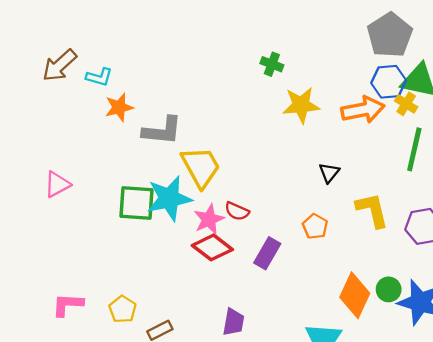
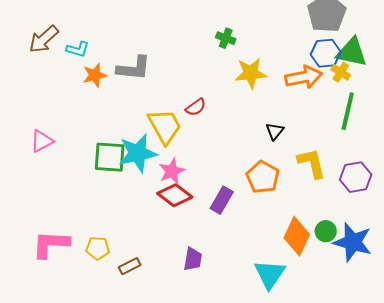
gray L-shape: (162, 131) -> (134, 68), moved
red semicircle: (237, 211) -> (196, 107), moved, turned -60
orange pentagon: (315, 226) -> (263, 177), size x1.5
pink L-shape: (68, 305) -> (51, 244), size x1.4
yellow pentagon: (123, 309) -> (98, 248), turned -30

